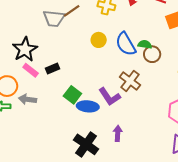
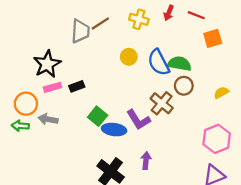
gray trapezoid: (54, 18) -> (80, 31), turned -95
green semicircle: (145, 44) -> (179, 64), size x1.5
brown circle: (152, 54) -> (184, 86), moved
pink rectangle: (31, 70) -> (52, 87), turned -56

